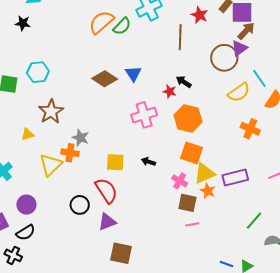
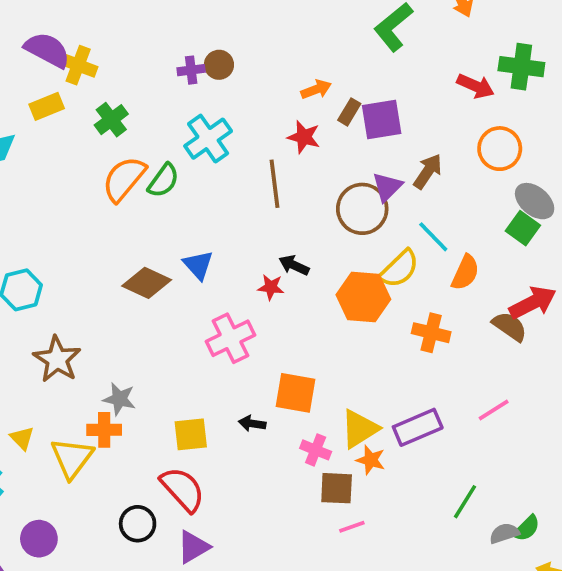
brown arrow: (246, 31) -> (428, 171), moved
orange hexagon: (188, 118) -> (363, 297), moved
yellow triangle: (28, 134) -> (22, 438), moved, turned -48
orange square: (192, 153) -> (296, 393), moved

